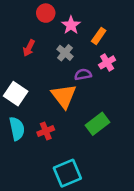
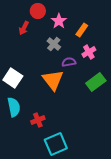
red arrow: (29, 48) -> (24, 28), moved
green rectangle: (97, 124) -> (96, 82), moved
red cross: (46, 131) -> (38, 120), moved

